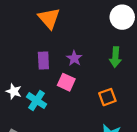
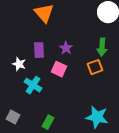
white star: (14, 91) -> (19, 64), moved
orange square: (107, 97) -> (95, 67), moved

